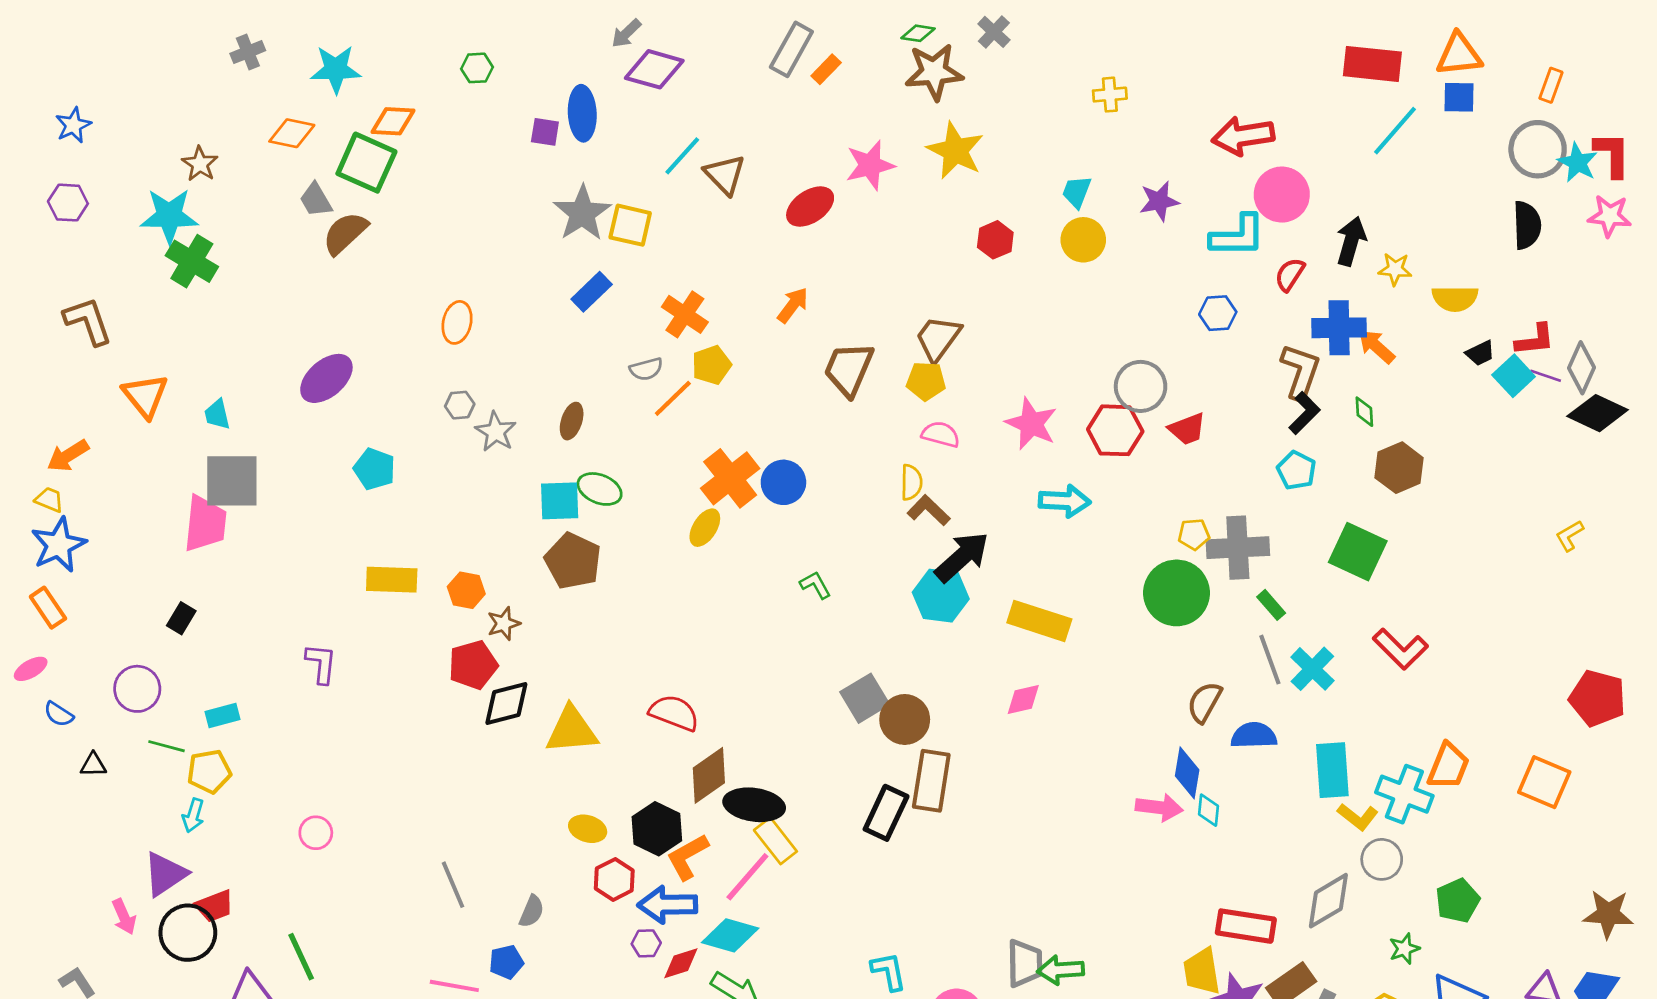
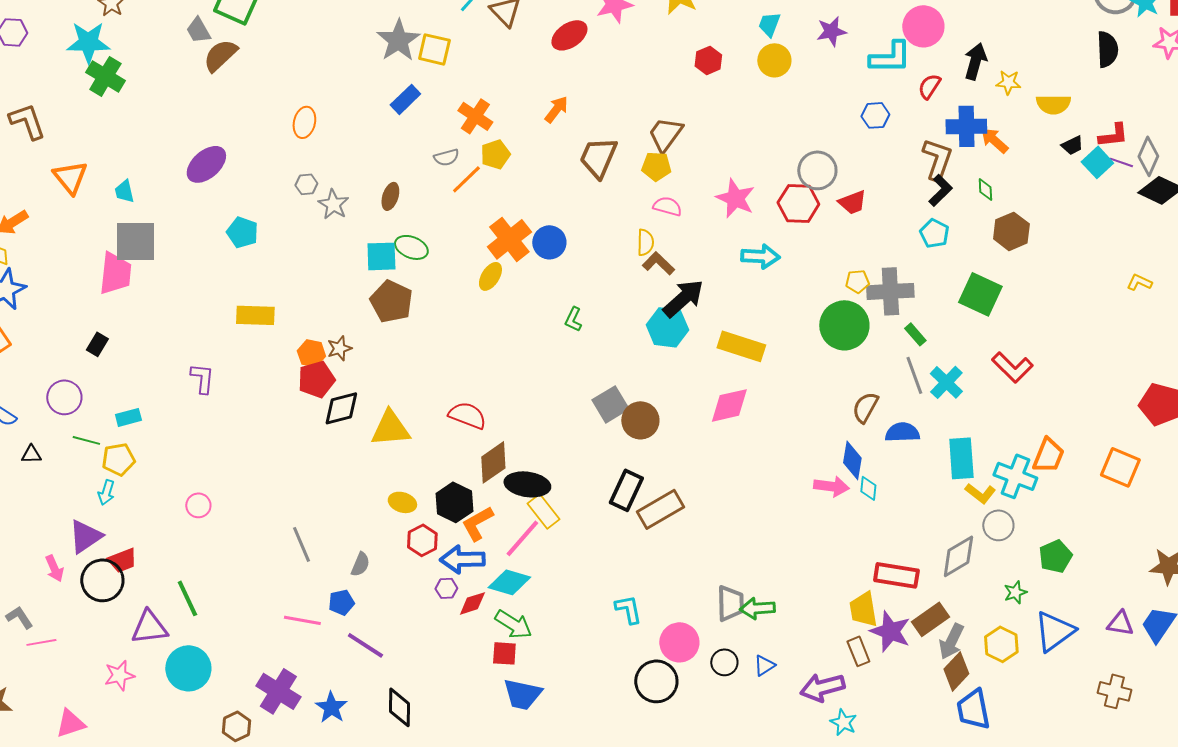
yellow L-shape: (1570, 536) -> (1139, 282), turned 55
green L-shape: (815, 585) -> (573, 319), turned -125
orange hexagon: (466, 590) -> (311, 353), moved
pink diamond: (1023, 700) -> (729, 405), size x1.5
brown rectangle: (931, 781) -> (660, 509), moved, turned 51

